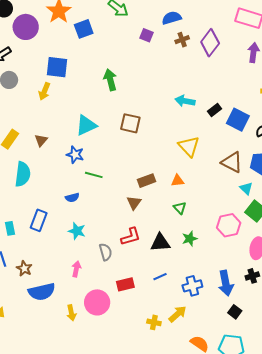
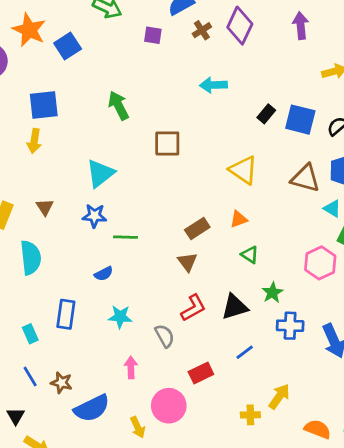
cyan arrow: (185, 101) -> (213, 85), moved
brown square: (130, 123) -> (167, 143), moved
blue cross: (192, 286) -> (290, 326), moved, turned 30

